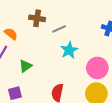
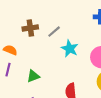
green triangle: (25, 66) -> (33, 76), turned 32

